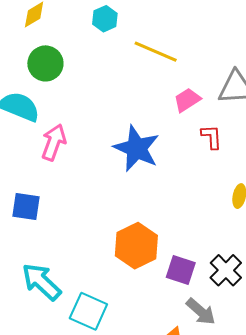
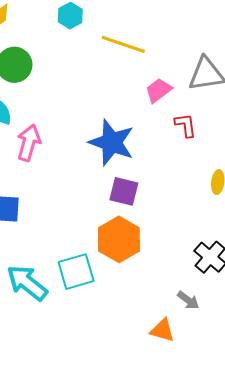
purple square: (181, 270) -> (124, 191), moved
cyan square: (88, 311) -> (76, 272), moved, turned -36
gray arrow: (201, 312) -> (188, 300), size x0.7

